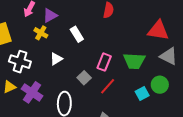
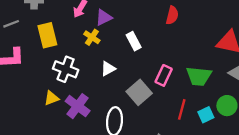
gray square: (84, 78) -> (139, 92), size x1.5
red line: (108, 86) -> (182, 109), moved, turned -30

